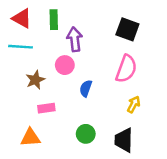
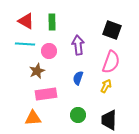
purple arrow: (75, 39) -> (78, 45), moved
pink circle: (65, 65) -> (49, 51), moved
yellow arrow: (134, 104) -> (106, 86), moved
pink rectangle: (46, 108) -> (46, 94), size x1.5

